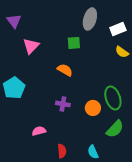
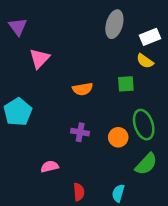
green square: (74, 43) -> (126, 84), moved
yellow semicircle: (122, 52) -> (145, 61), moved
orange semicircle: (65, 70) -> (83, 89), turned 140
cyan semicircle: (93, 152) -> (118, 193), turned 40

